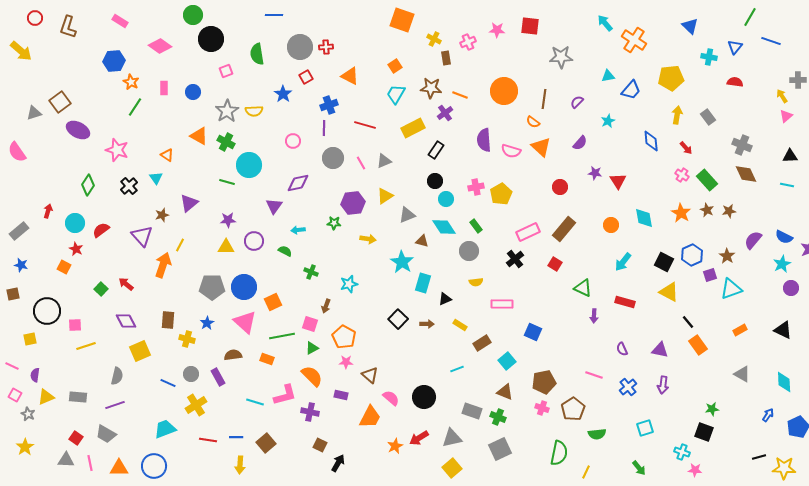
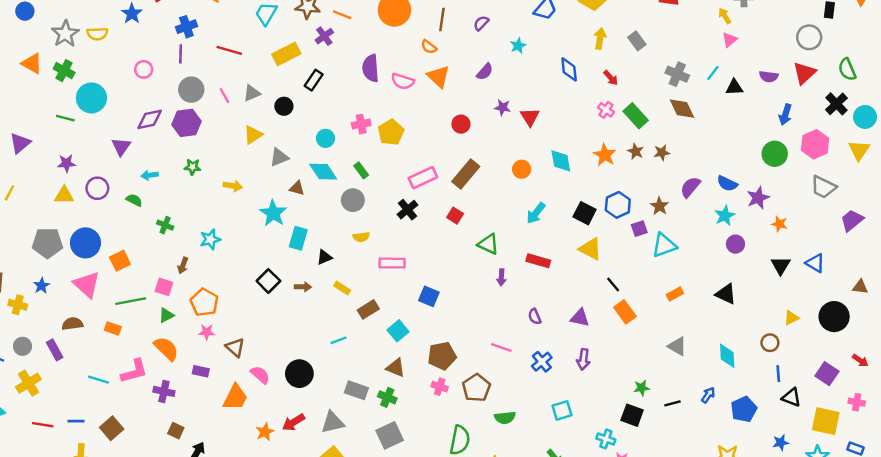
black circle: (435, 181) -> (284, 106), moved
cyan line: (787, 185) -> (713, 73), moved, turned -64
purple hexagon: (353, 203) -> (186, 123), moved
black line: (759, 457) -> (672, 403), moved

